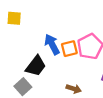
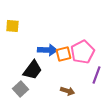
blue arrow: (52, 44) -> (47, 50), turned 120

